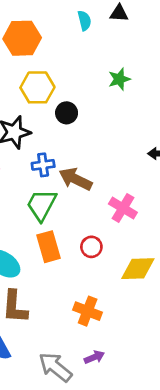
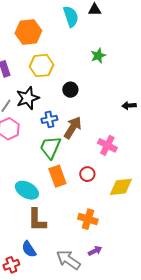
cyan semicircle: (84, 21) -> (71, 17), size x1.5
black circle: (67, 113) -> (70, 90), moved
brown arrow: (75, 179) -> (73, 128), turned 100

